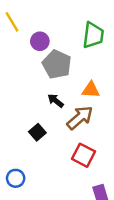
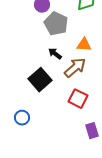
black square: (37, 132) -> (40, 80), size x1.6

